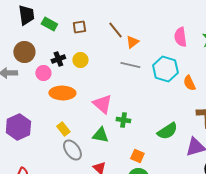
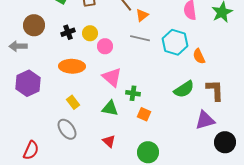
pink circle: (43, 73) -> (105, 46), moved
purple hexagon: (18, 127) -> (28, 83), moved
green semicircle: (167, 131) -> (184, 89), moved
gray ellipse: (72, 150) -> (67, 129), moved
orange square: (137, 156) -> (144, 114), moved

